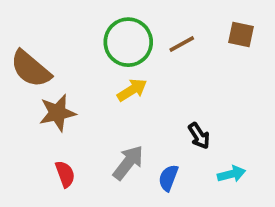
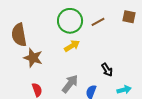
brown semicircle: (31, 69) -> (19, 35), turned 40
brown star: (57, 113) -> (33, 58), turned 30

